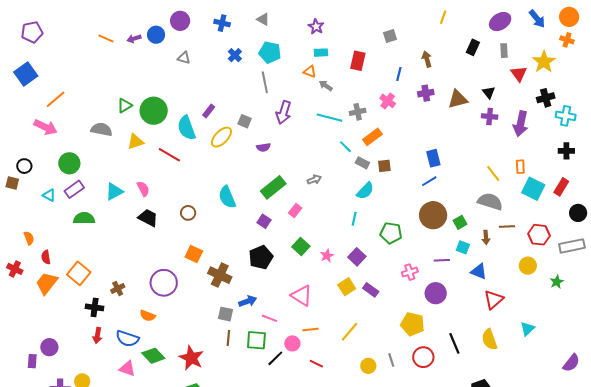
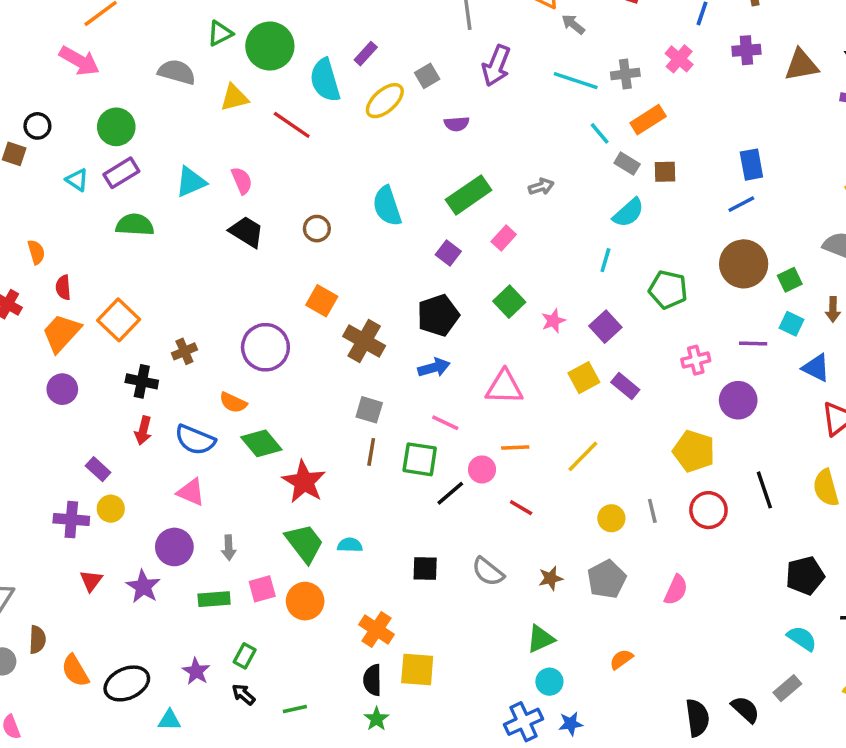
gray square: (245, 121) -> (427, 76), turned 32
pink triangle: (302, 295) -> (504, 387), turned -35
blue arrow: (248, 301) -> (434, 368), moved
purple circle: (49, 347) -> (62, 389), moved
green diamond: (153, 356) -> (261, 443), moved
purple rectangle: (32, 361) -> (98, 469), moved, turned -56

